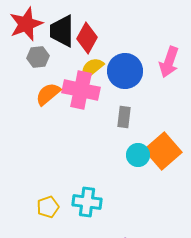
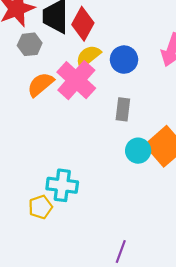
blue circle: (125, 71) -> (124, 60), size x0.7
pink cross: (81, 90) -> (76, 80), turned 30
cyan cross: (87, 202) -> (62, 185), moved

